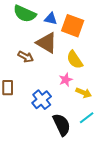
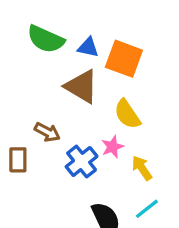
brown arrow: (26, 57) -> (47, 132), moved
yellow arrow: (84, 93) -> (142, 168), turned -147
blue cross: (42, 100) -> (82, 161), moved

